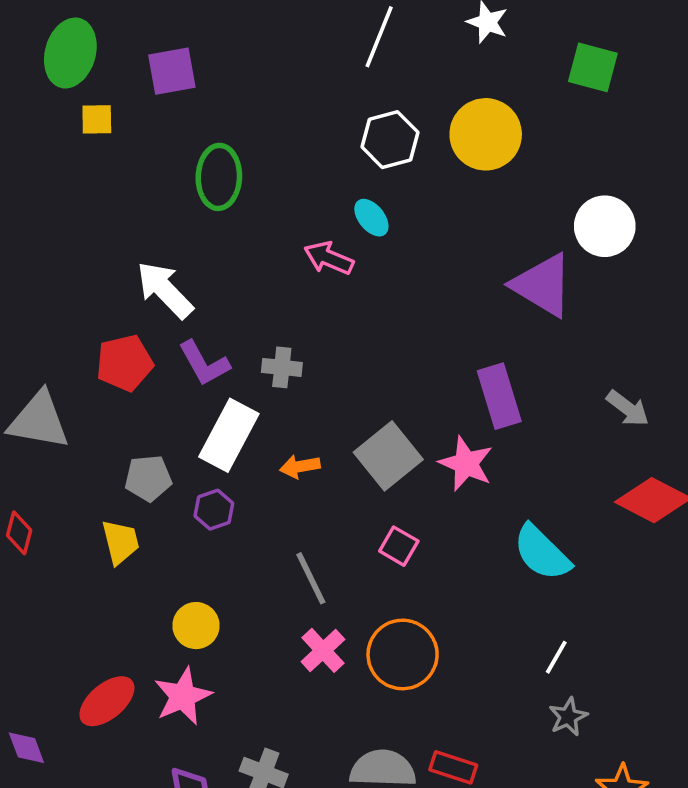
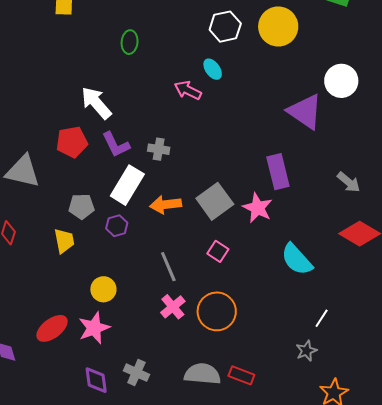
green ellipse: (219, 177) -> (130, 42), size x0.7
orange arrow: (300, 466) -> (166, 204), size x1.4
white line: (556, 657) -> (322, 318), moved

